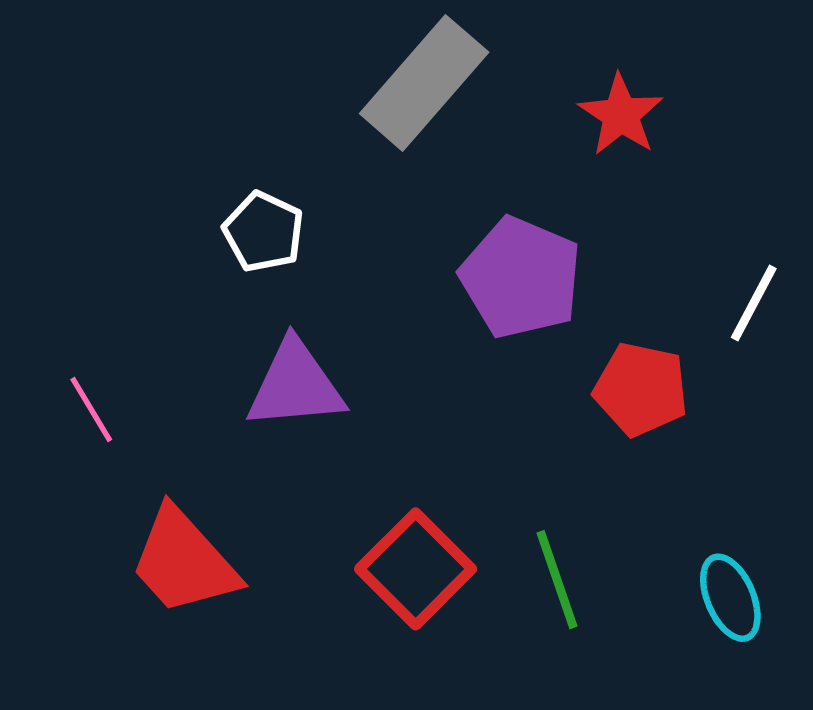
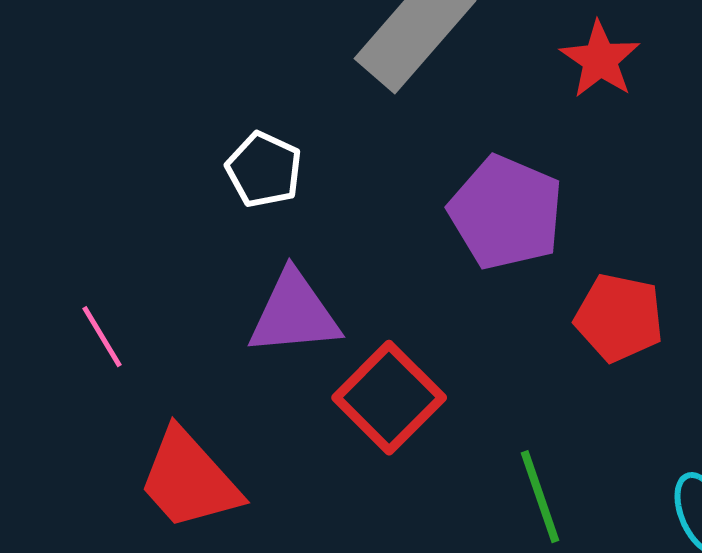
red square: (416, 569) -> (389, 398), moved

